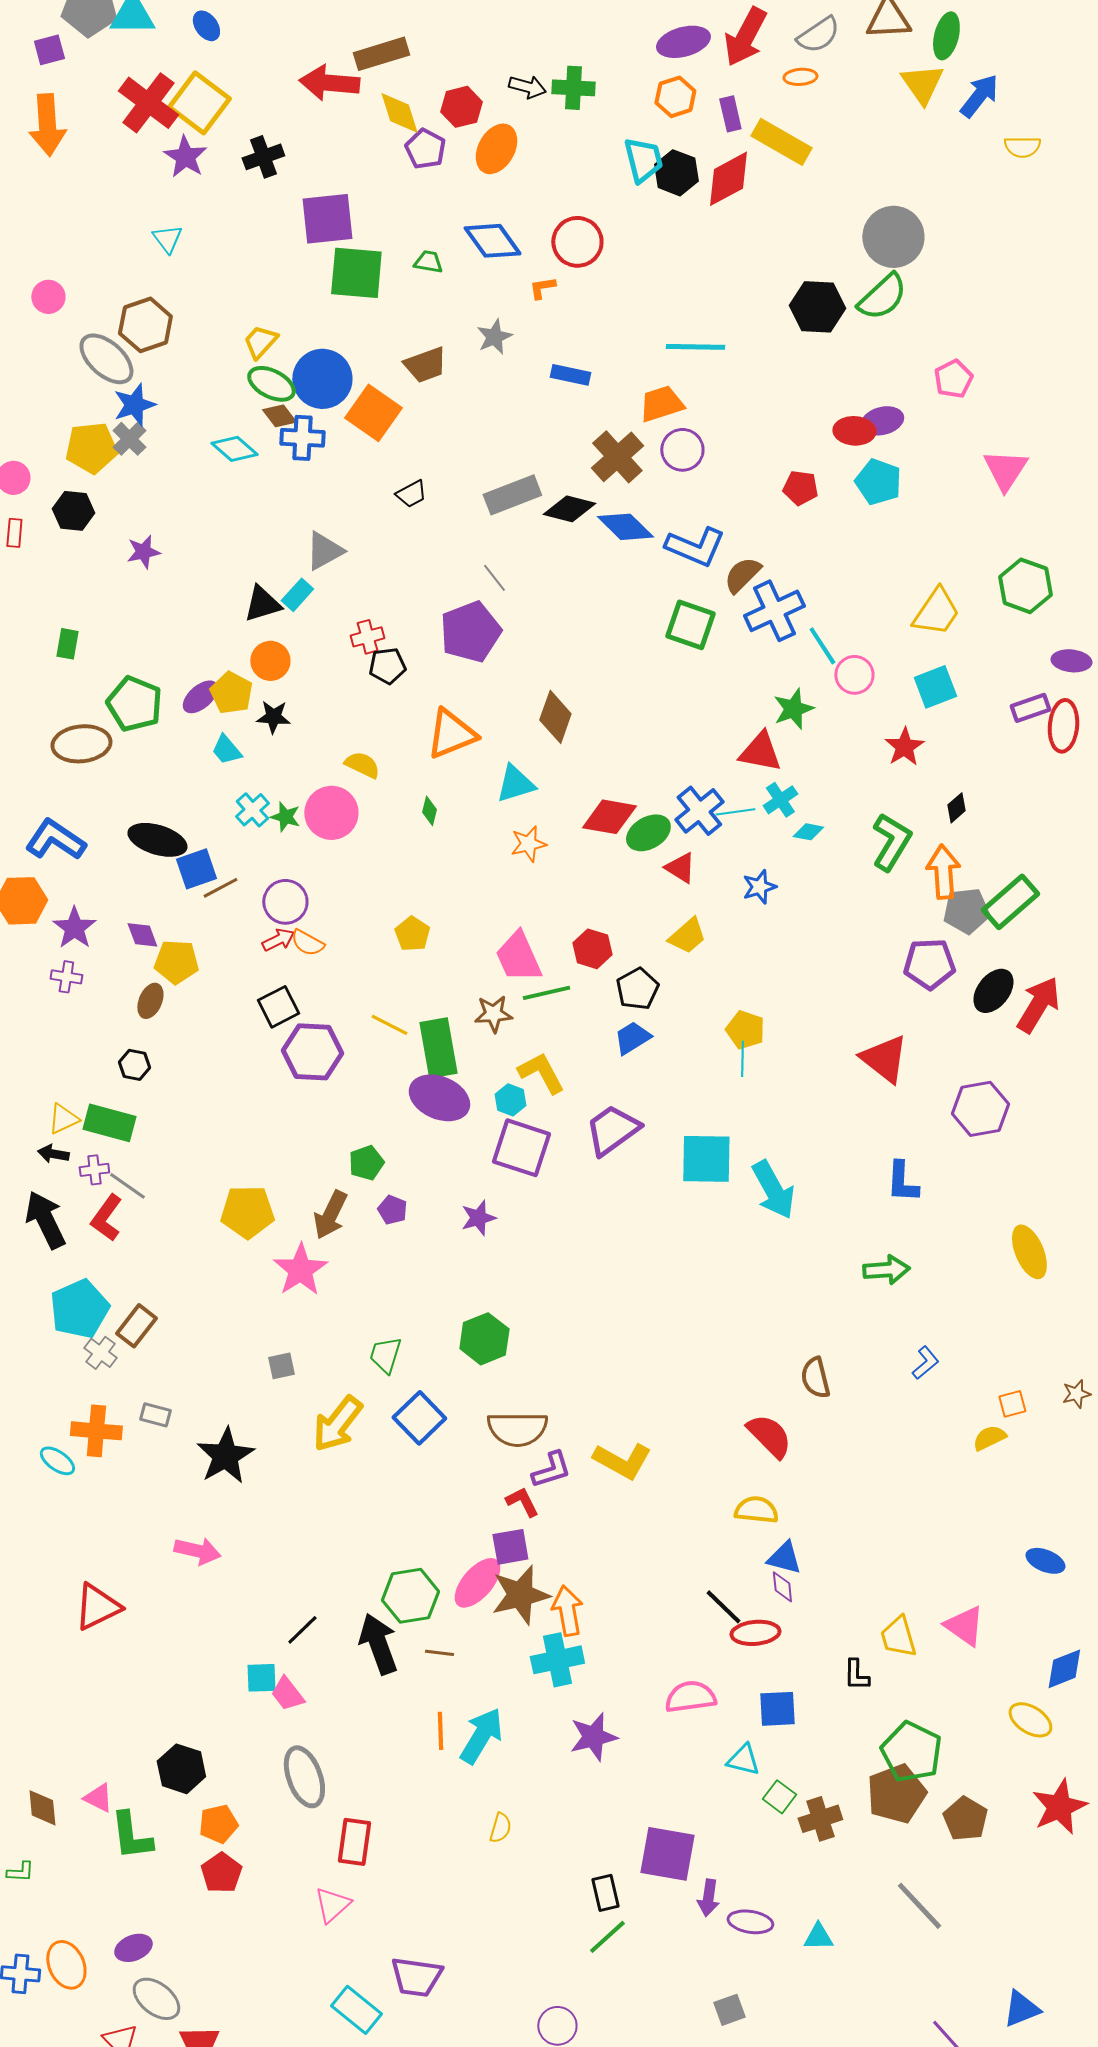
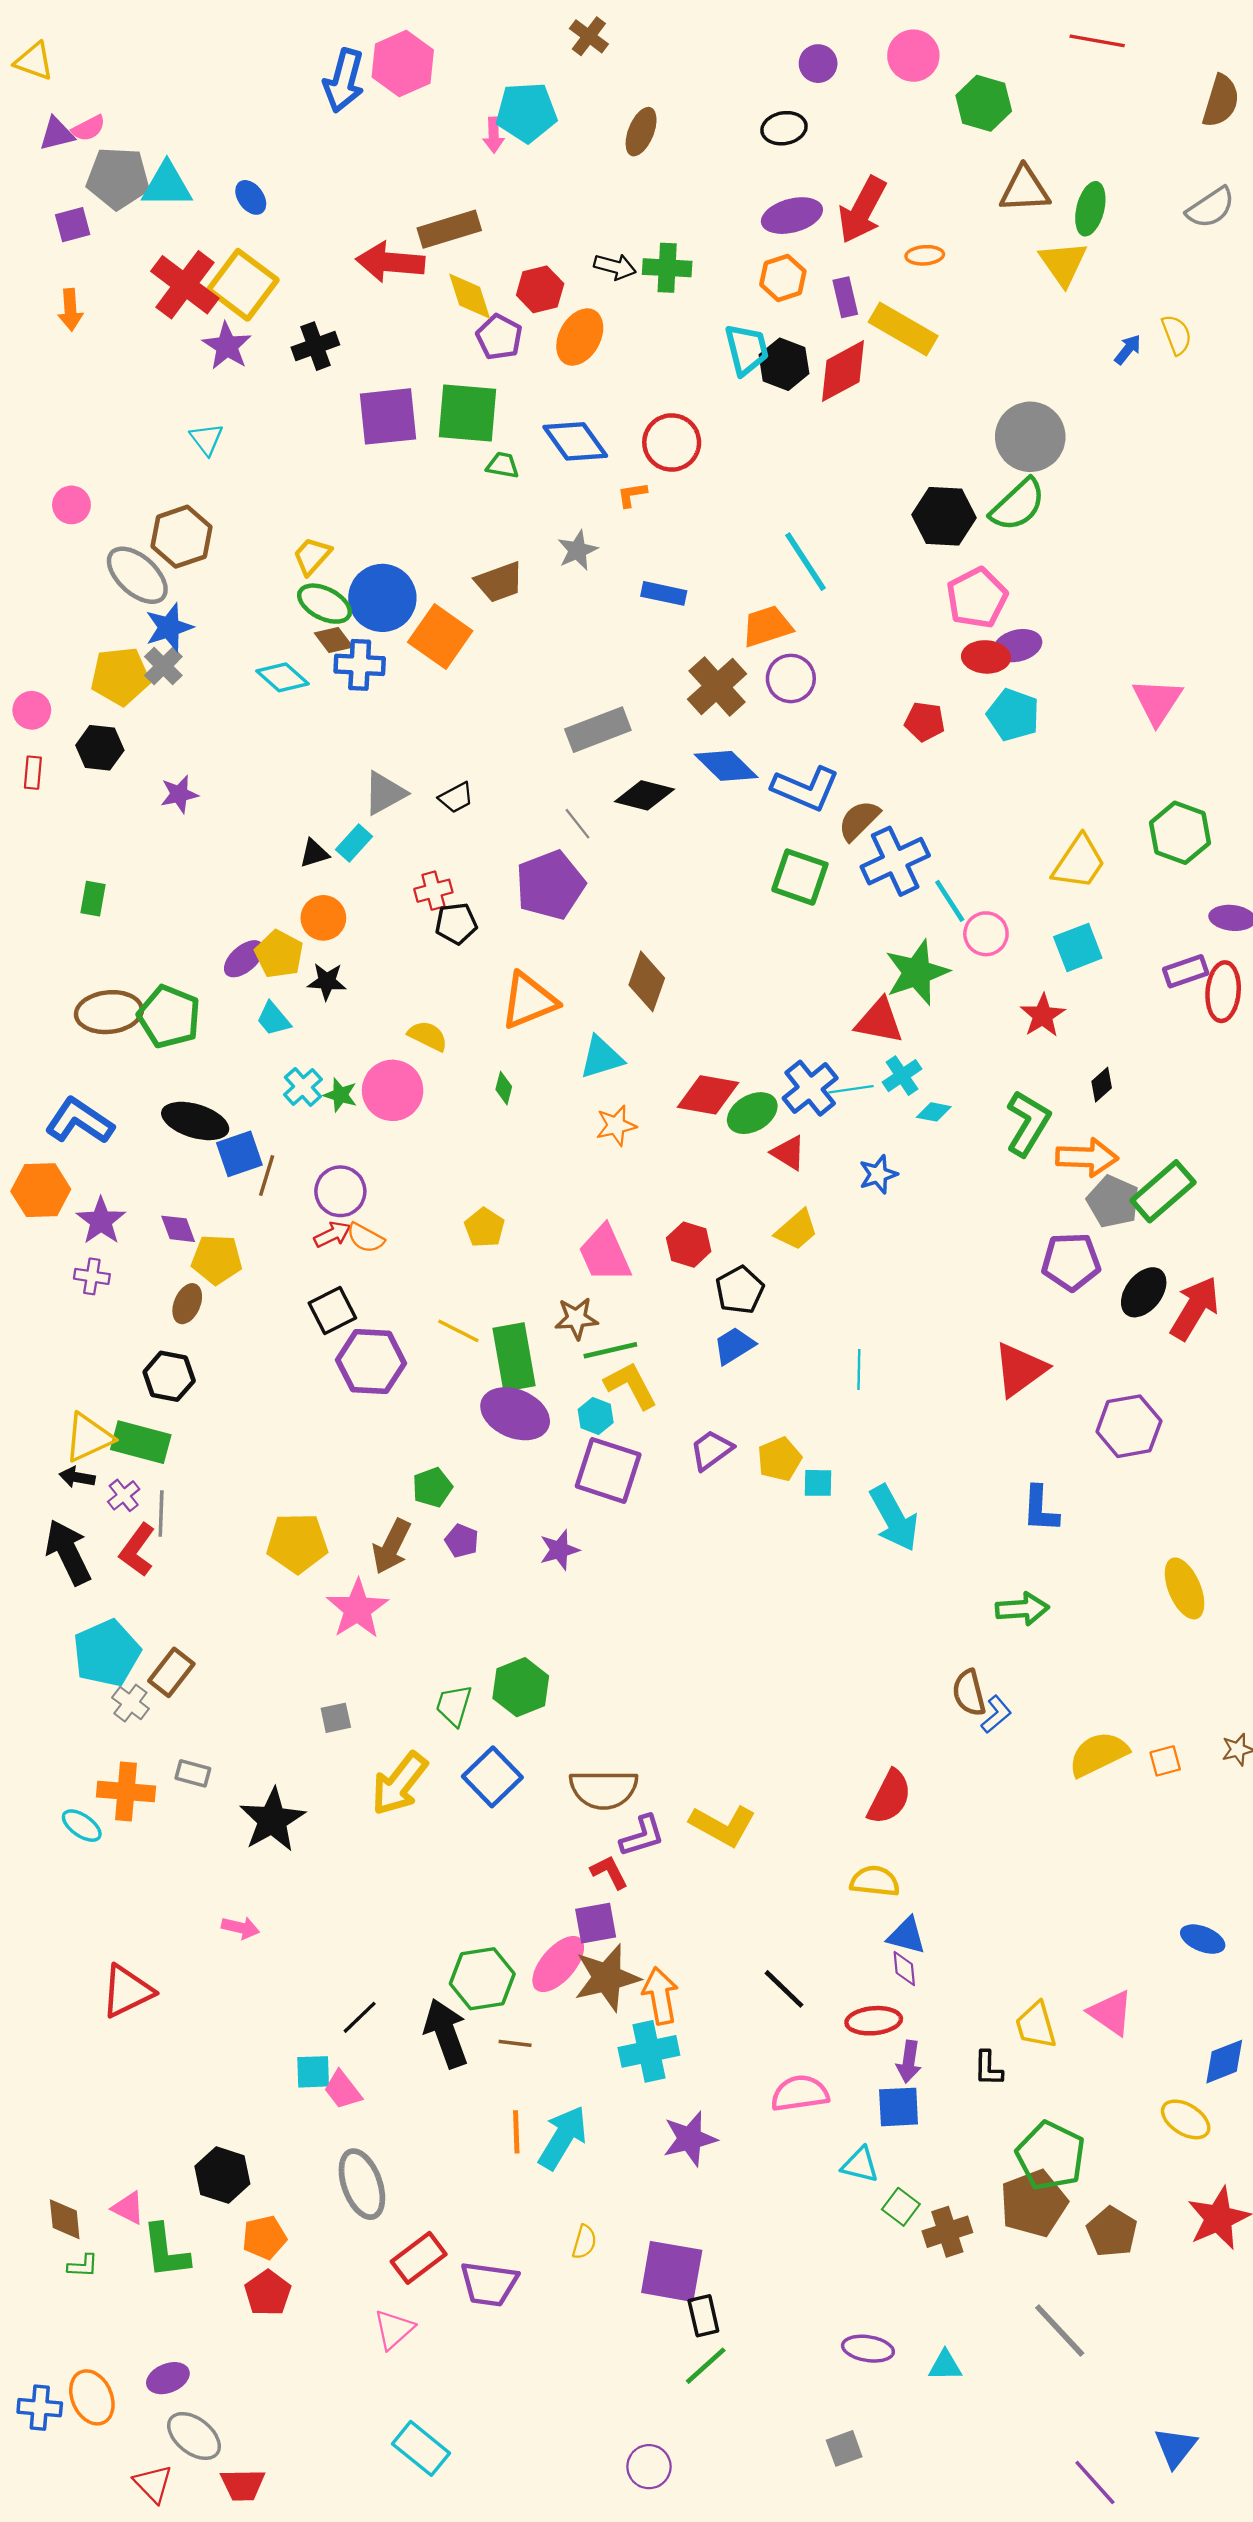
gray semicircle: (818, 35) -> (1211, 208), moved
blue arrow: (979, 96) -> (1128, 349), moved, size x0.6
orange arrow: (47, 125) -> (70, 310), size x0.6
yellow semicircle: (1022, 147) -> (1177, 335), turned -111
green square: (356, 273) -> (467, 413), moved
cyan line: (695, 347) -> (806, 562), turned 56
pink pentagon: (953, 379) -> (977, 598), moved, size x1.4
black trapezoid: (411, 494) -> (456, 798), moved
black diamond: (569, 509) -> (644, 795), moved
black triangle: (262, 604) -> (314, 853), size x0.7
green pentagon: (134, 704) -> (169, 1017), moved
green star: (793, 709) -> (917, 972), size x1.4
orange arrow: (943, 872) -> (1087, 1157), turned 96
brown line: (220, 888) -> (267, 1175), turned -45
gray pentagon: (966, 911) -> (1113, 1202), turned 30
green line: (546, 993) -> (610, 1350), moved
yellow pentagon: (745, 1030) -> (779, 1459), moved, turned 30
red triangle: (884, 1059) -> (1020, 1369), turned 46
black hexagon: (134, 1065) -> (169, 1376), size x1.4
yellow triangle: (63, 1119) -> (88, 1438), size x1.4
purple trapezoid: (612, 1130) -> (711, 1450), size x0.7
cyan square: (706, 1159) -> (818, 1483), size x0.5
purple cross: (94, 1170) -> (124, 1495), turned -32
gray line: (127, 1186) -> (161, 1514), turned 57
green hexagon: (484, 1339) -> (521, 1687), moved
blue L-shape: (925, 1363) -> (996, 1714), moved
brown semicircle: (815, 1378) -> (969, 1693), moved
red semicircle: (769, 1436) -> (890, 1797), turned 72
yellow semicircle: (989, 1438) -> (1098, 1754), moved, size x1.6
pink arrow: (197, 1551) -> (241, 1928), size x0.7
black line: (723, 1607) -> (784, 1989), moved
red rectangle: (354, 1842) -> (419, 2258), turned 45
purple square: (667, 1854) -> (672, 2271), moved
green L-shape: (20, 1872) -> (83, 2266), moved
purple arrow: (708, 1898) -> (909, 2062), moved
purple trapezoid: (416, 1977) -> (489, 2284), moved
blue triangle: (1021, 2009) -> (1175, 2447), turned -30

